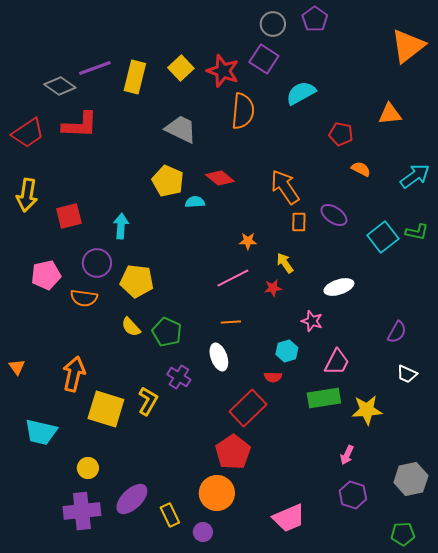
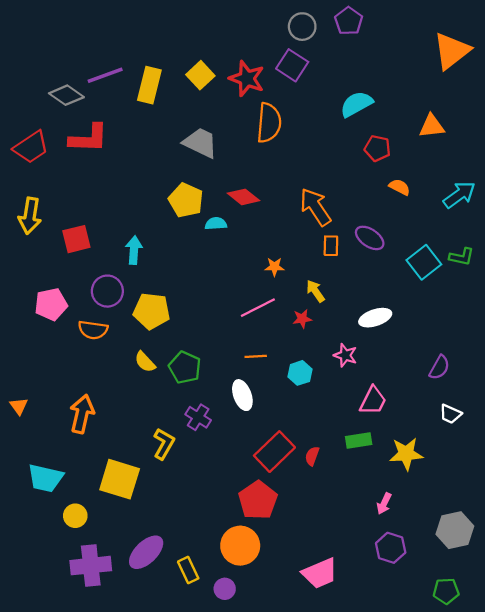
cyan semicircle: (301, 93) -> (356, 104), moved
cyan hexagon: (287, 351) -> (300, 373), moved
red semicircle: (273, 377) -> (312, 456), moved, turned 108
green rectangle: (324, 398) -> (359, 440), size x0.7
yellow square: (106, 409) -> (120, 479), moved
yellow circle: (88, 468) -> (75, 516), moved

